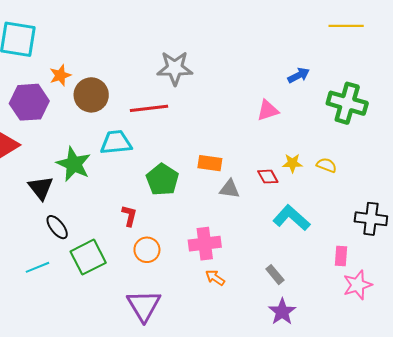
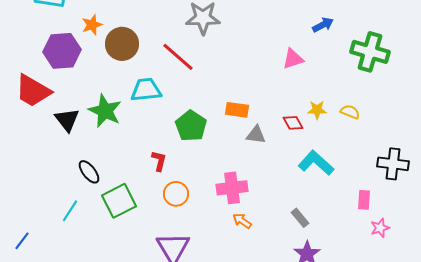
red line: (149, 108) -> (178, 57), turned 48
black triangle: (41, 188) -> (67, 120), moved
cyan line: (38, 267) -> (70, 211), turned -35
pink star: (358, 285) -> (380, 228), size x0.7

